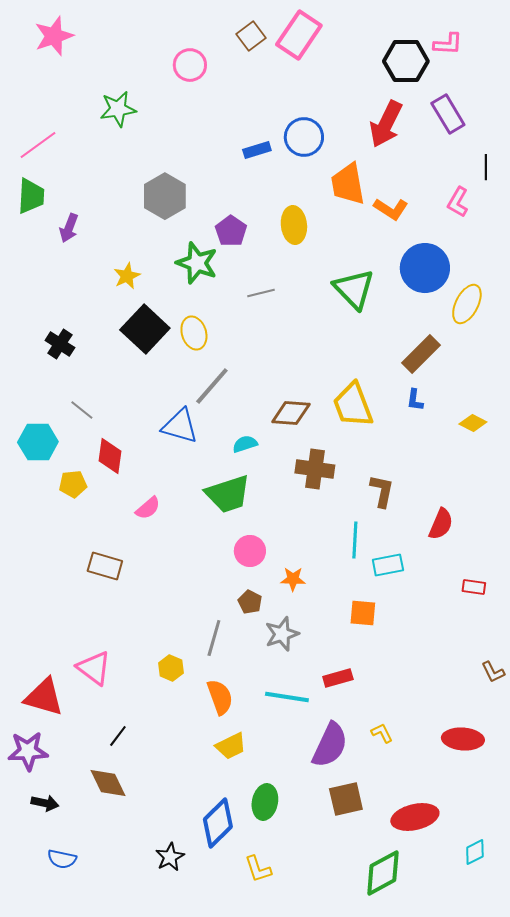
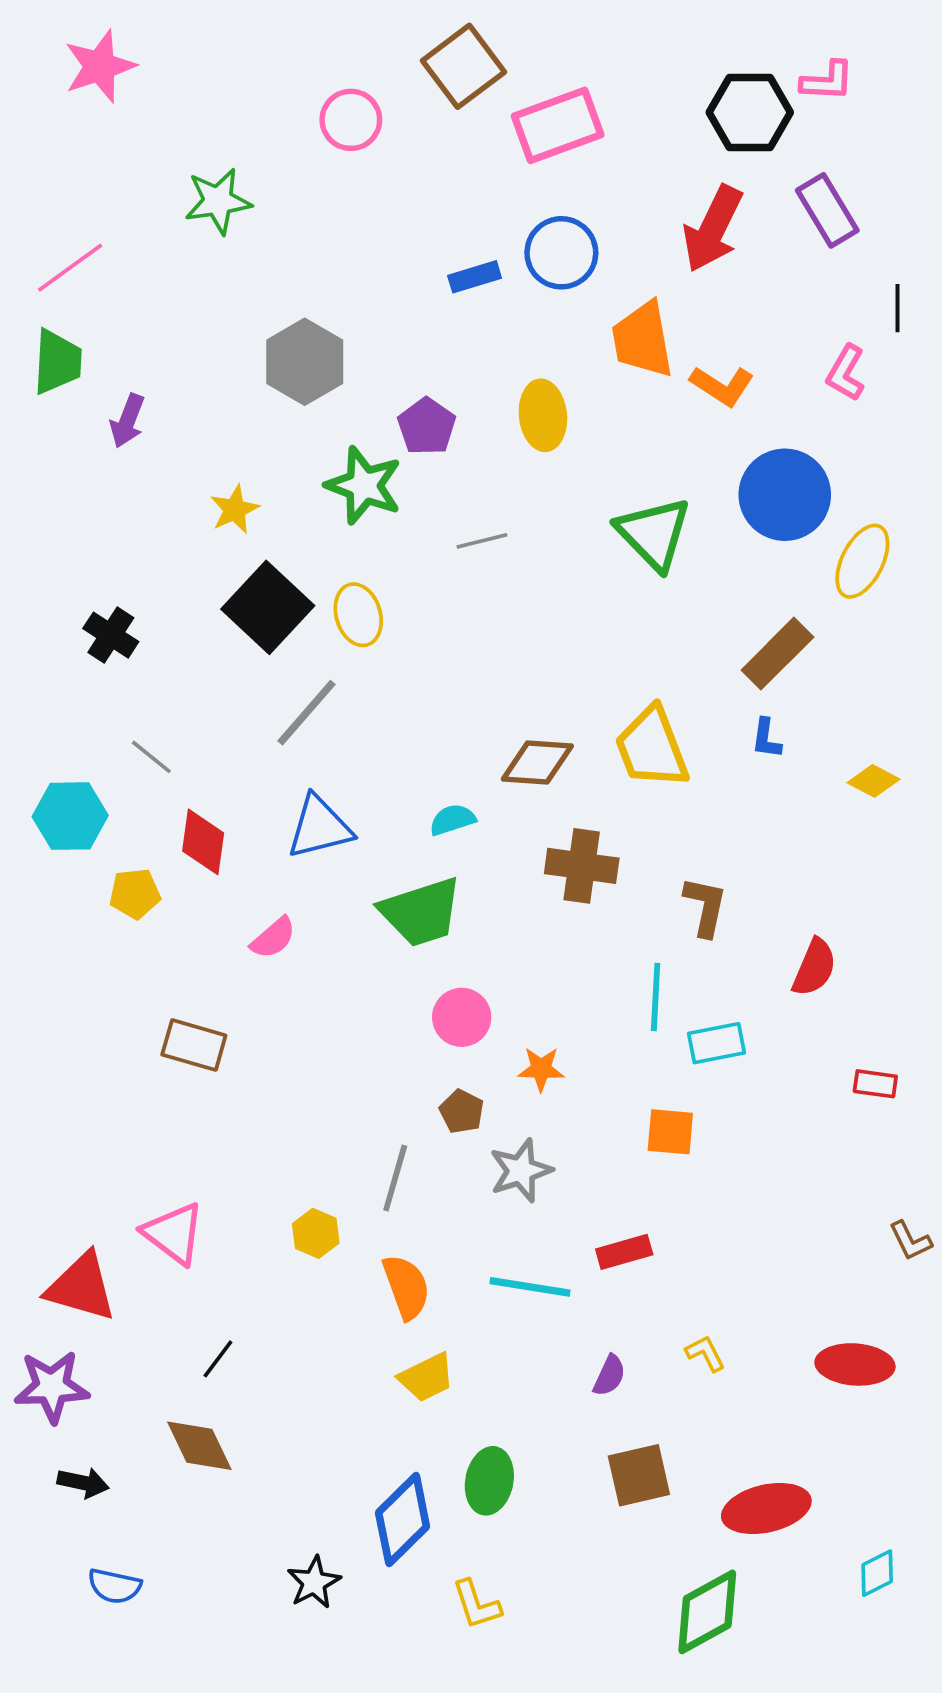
pink rectangle: (299, 35) -> (558, 125), moved, turned 36
brown square: (251, 36) -> (464, 66), size x1.5
gray line: (212, 386) -> (307, 713), moved
blue triangle: (180, 426) -> (319, 827), moved, turned -30
purple semicircle: (330, 745) -> (609, 1376), size x0.5

